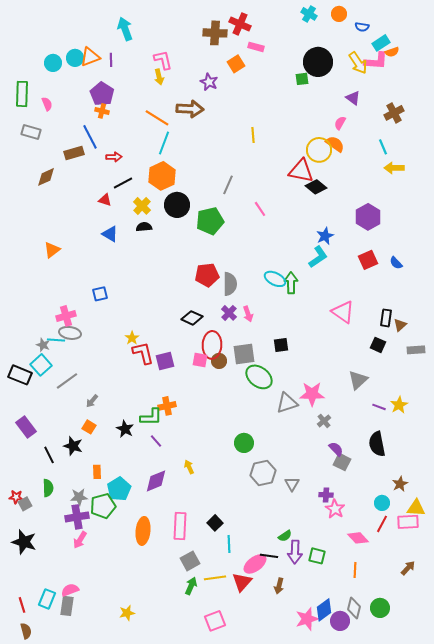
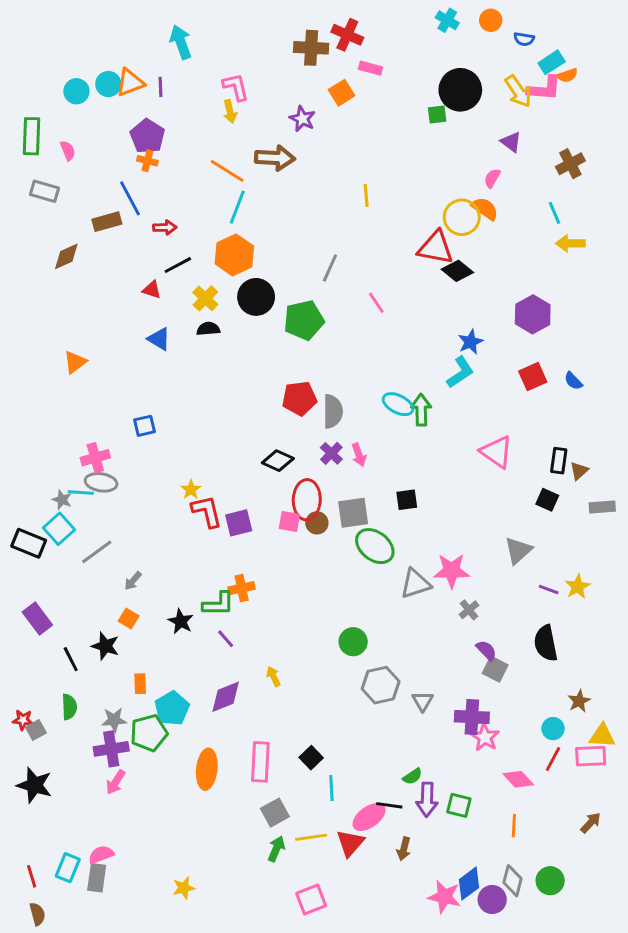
purple cross: (326, 495) -> (472, 717), size x1.6
pink star: (307, 619) -> (444, 897), turned 30

